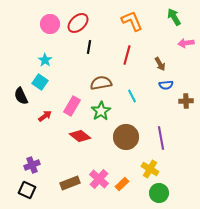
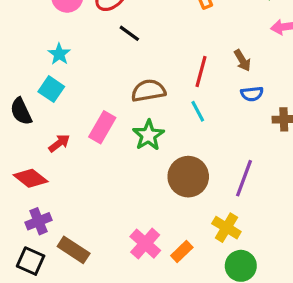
black line: (89, 47) -> (129, 33), turned -64
red line: (127, 55) -> (201, 72), moved
red diamond: (80, 136) -> (31, 178), moved
purple line: (161, 138) -> (244, 178), turned 30
brown rectangle: (70, 183) -> (74, 250), moved, turned 54

